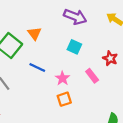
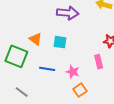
cyan square: (74, 47) -> (60, 42), moved
pink rectangle: (92, 76) -> (99, 62), turned 40

